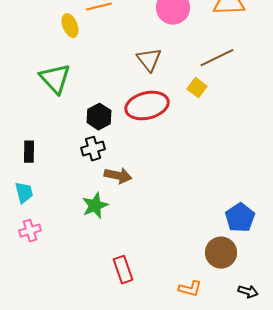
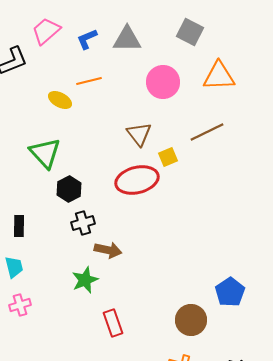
yellow ellipse: (70, 26) -> (60, 100), turned -40
yellow square: (197, 88) -> (168, 157), moved, turned 30
black hexagon: (99, 117) -> (69, 189), moved
brown circle: (221, 253) -> (191, 320), moved
red rectangle: (123, 270) -> (113, 323), moved

